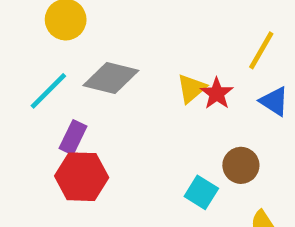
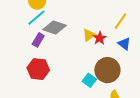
cyan line: (48, 91) -> (36, 18), moved
purple rectangle: (73, 137) -> (38, 40), moved
brown circle: (241, 165) -> (107, 70), size x1.6

